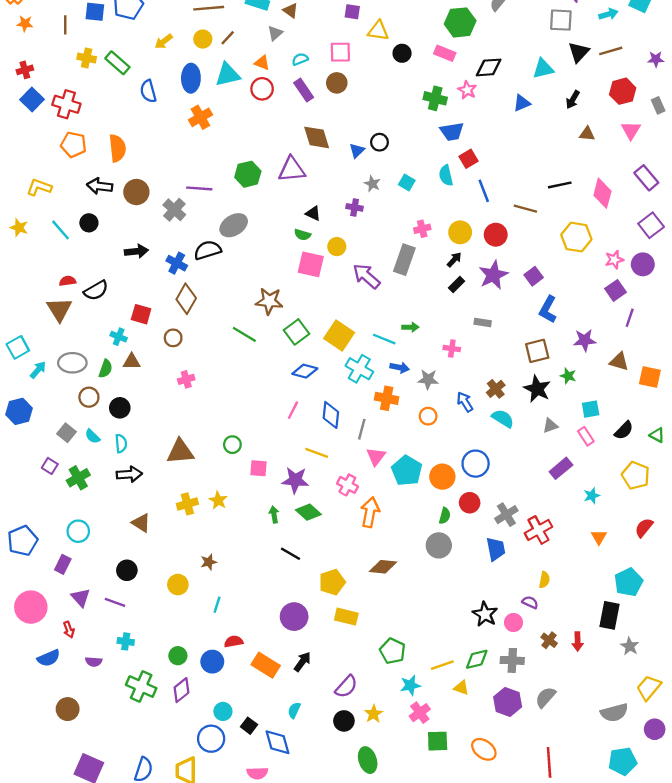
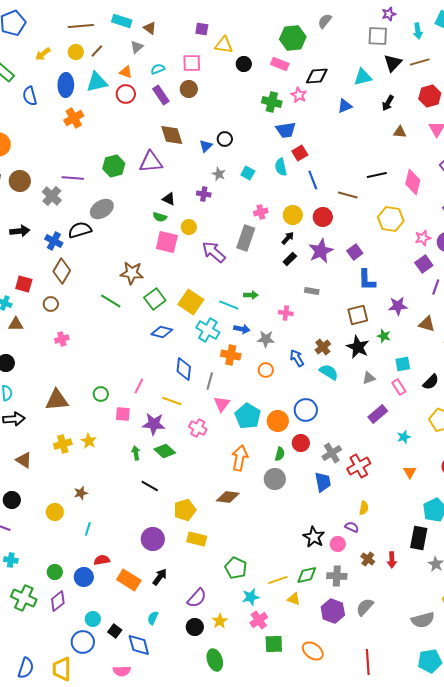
cyan arrow: (608, 14) -> (418, 31), turned 98
blue L-shape: (548, 309) -> (367, 280), turned -30
pink line: (293, 410) -> (139, 386), moved
orange arrow: (370, 512) -> (240, 458), moved

